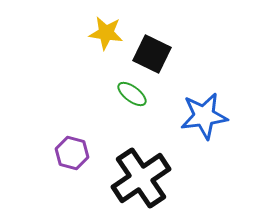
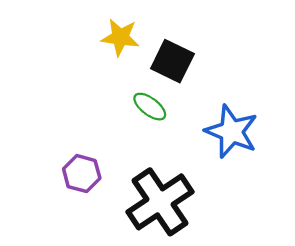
blue star: (204, 116) -> (231, 132), turned 30

